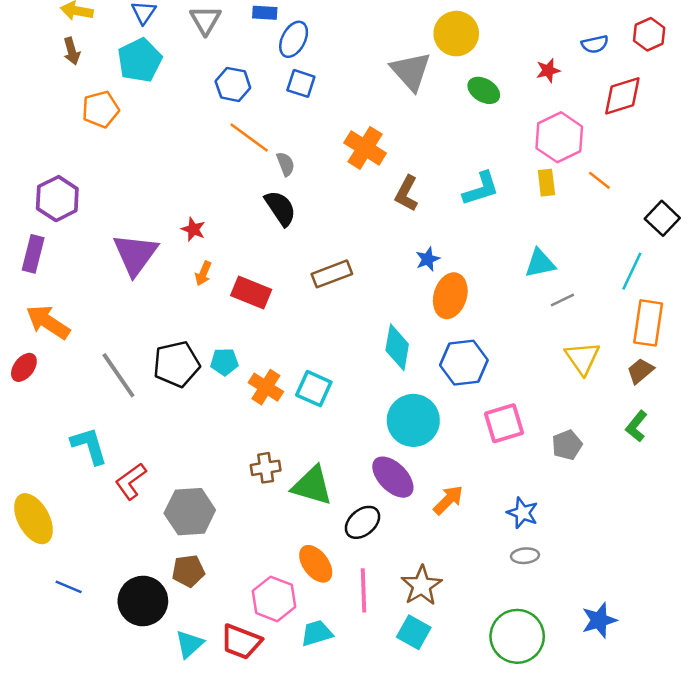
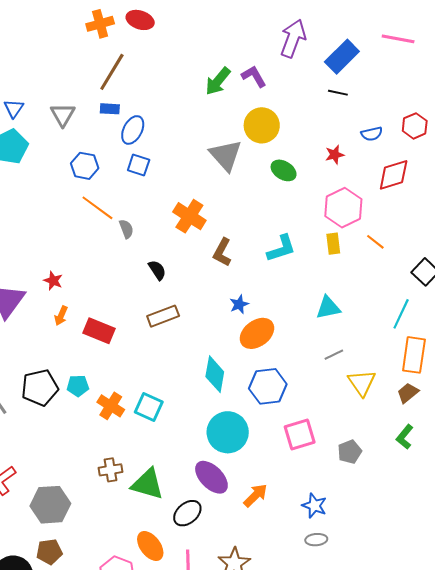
black semicircle: (280, 208) -> (157, 270), moved, size x0.7
orange ellipse: (450, 296) -> (257, 333), turned 36
gray line: (562, 300) -> (334, 355), moved

